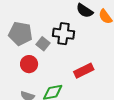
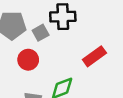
gray square: (43, 44) -> (41, 33), turned 32

